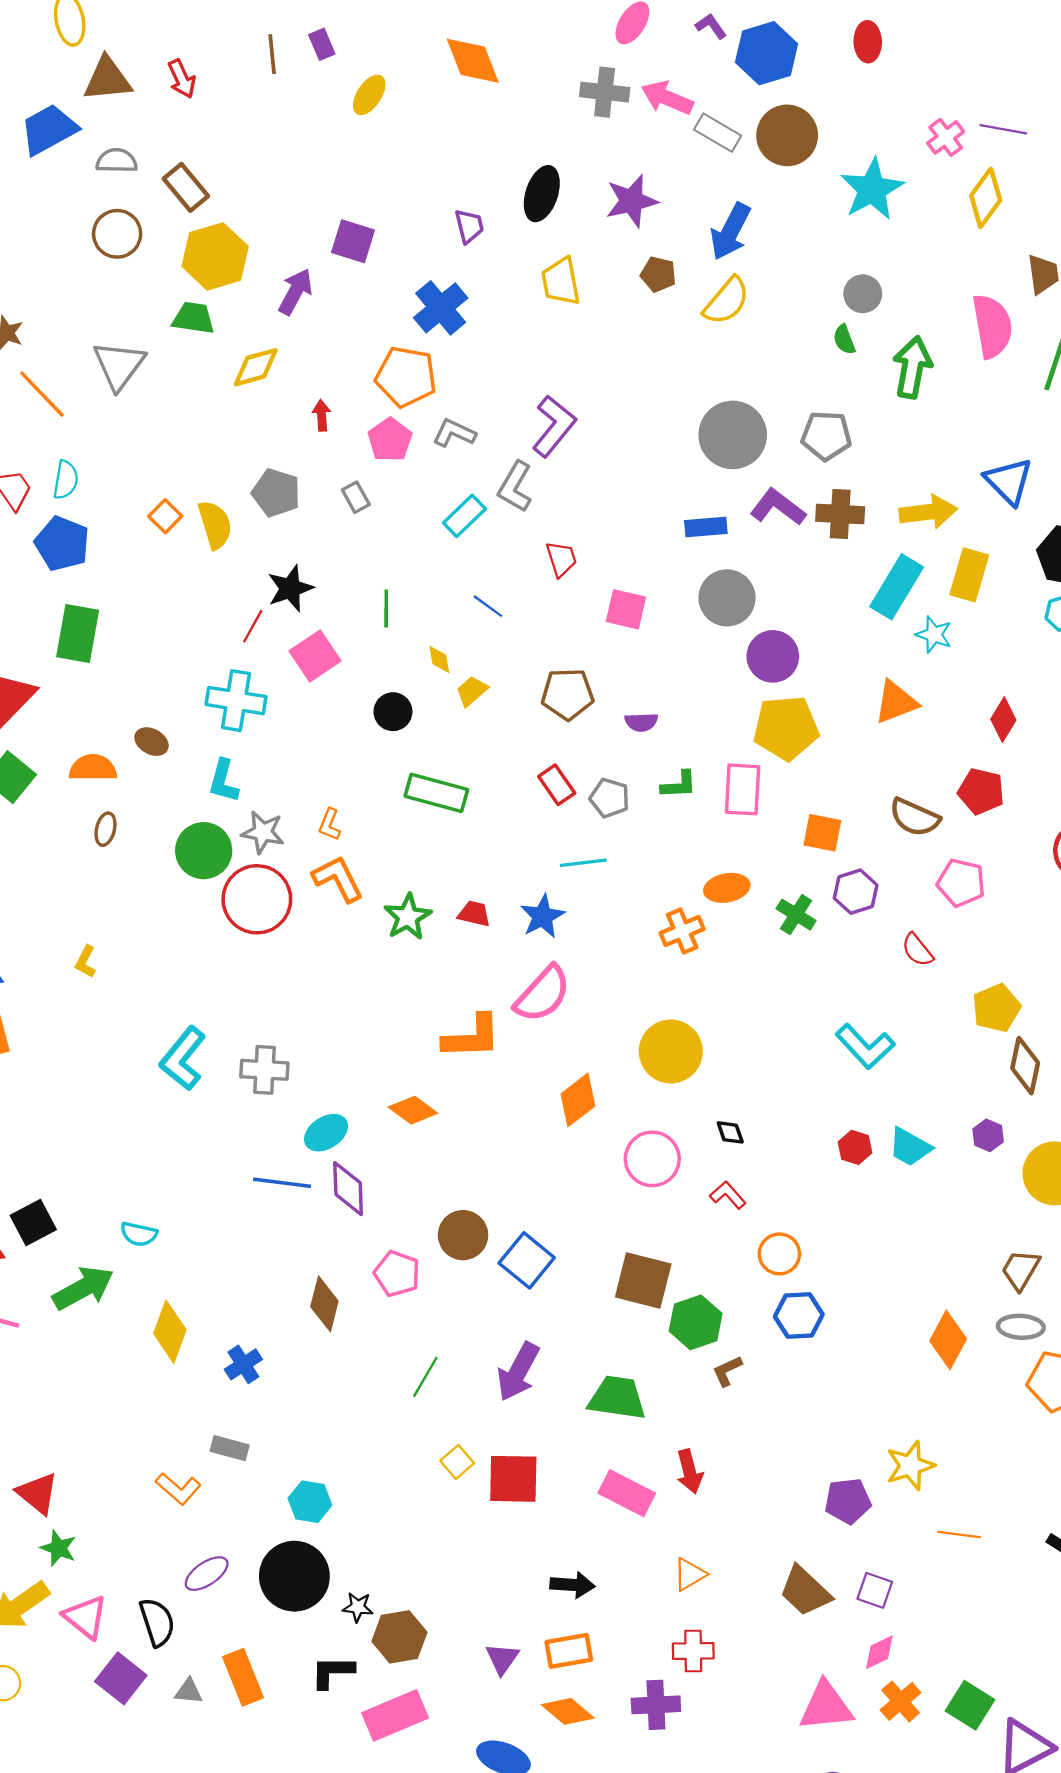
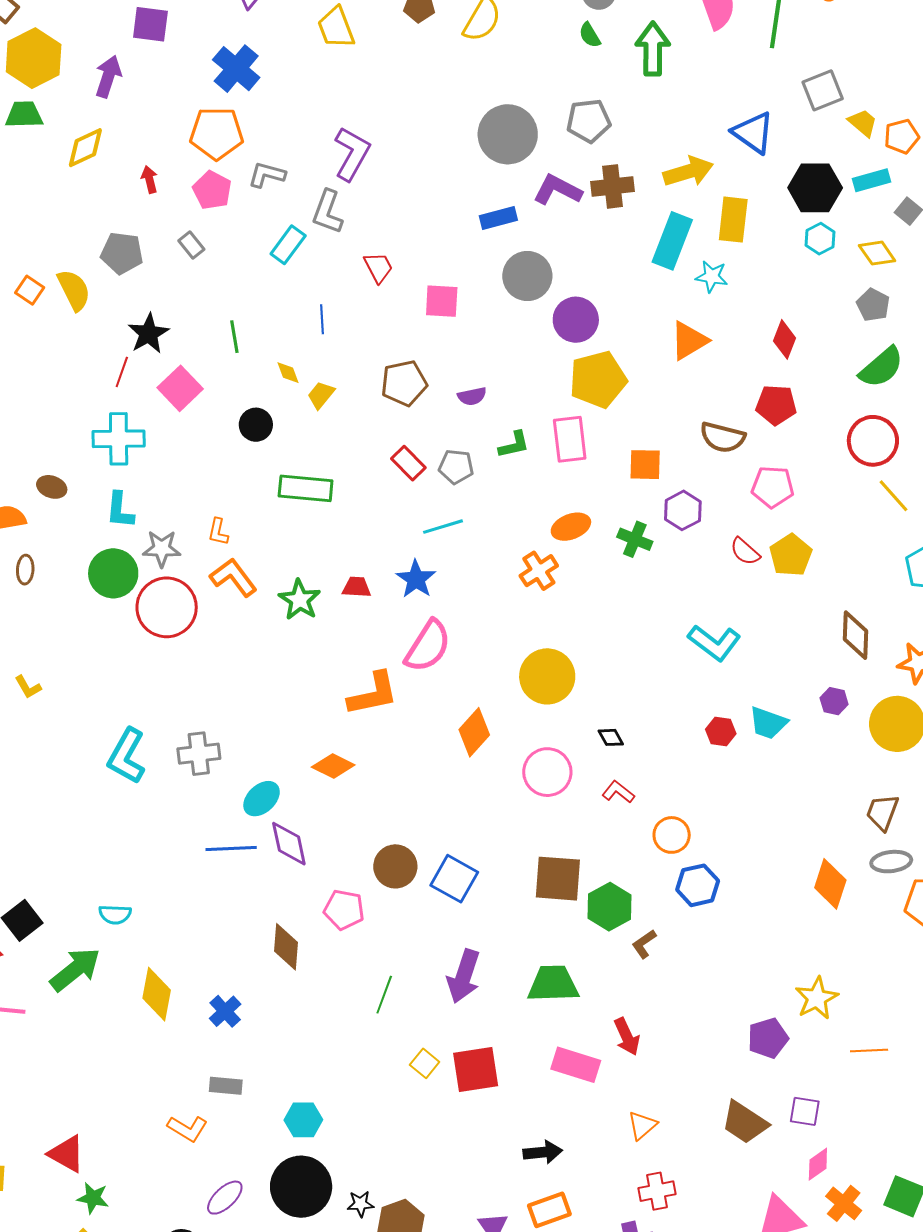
blue line: (488, 606) -> (322, 319), turned 60
yellow L-shape: (86, 962) -> (28, 687), turned -48
yellow pentagon: (996, 1008) -> (791, 555), moved

